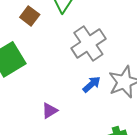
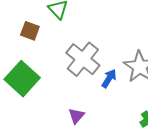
gray cross: (88, 43) -> (83, 59), moved

